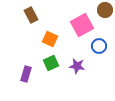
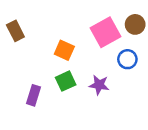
brown circle: (105, 10) -> (135, 24), moved
brown rectangle: (31, 15) -> (15, 31), moved

